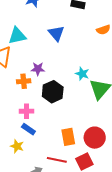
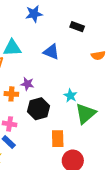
blue triangle: (56, 33) -> (51, 52), turned -36
orange rectangle: (68, 137) -> (58, 139), moved

